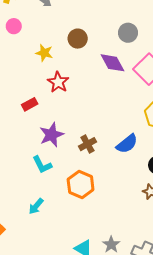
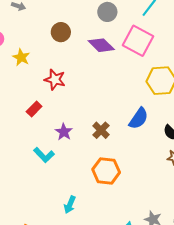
yellow star: (44, 53) -> (21, 57), moved, turned 30
purple star: (51, 135) -> (64, 132), size x0.7
cyan L-shape: (42, 165) -> (44, 155), moved

